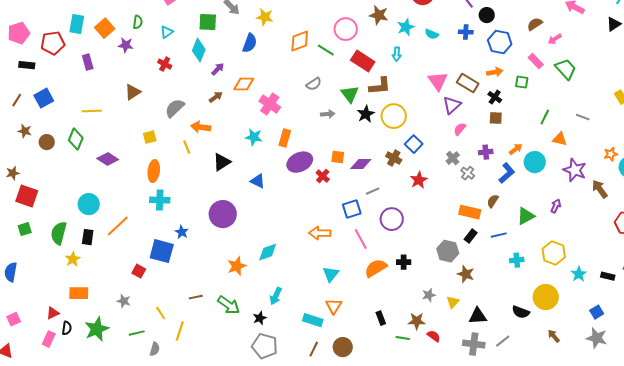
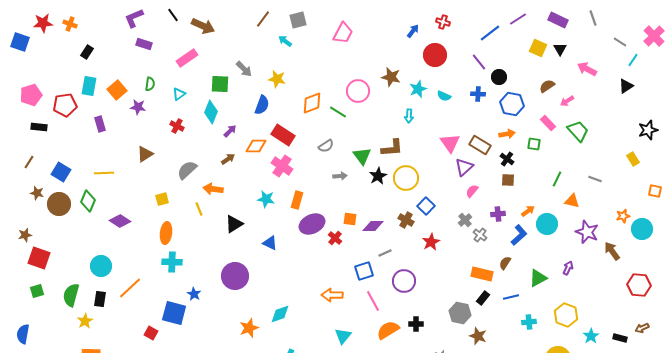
red rectangle: (363, 61) -> (283, 135), moved
blue square: (44, 98) -> (61, 172), moved, turned -30
brown circle: (47, 142) -> (59, 204), size x1.5

